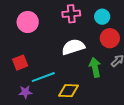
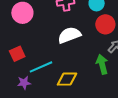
green arrow: (95, 67) -> (102, 64), moved

